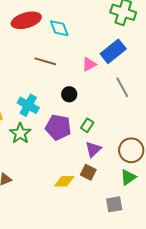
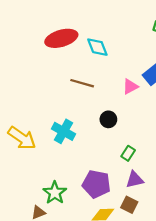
purple pentagon: (58, 127) -> (96, 184), moved
green star: (20, 133) -> (55, 193), moved
purple triangle: (93, 149) -> (135, 180), turned 30

